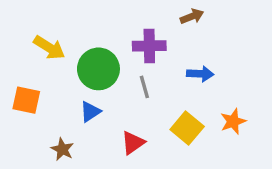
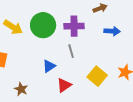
green circle: (98, 69) -> (43, 25), moved
blue arrow: (200, 74) -> (112, 31), moved
blue triangle: (90, 112) -> (49, 66), moved

